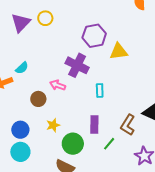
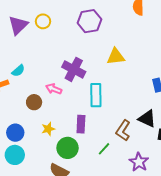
purple hexagon: (94, 36) -> (89, 21), moved
cyan rectangle: (100, 90) -> (96, 95), size x1.6
purple rectangle: (94, 124) -> (81, 124), moved

